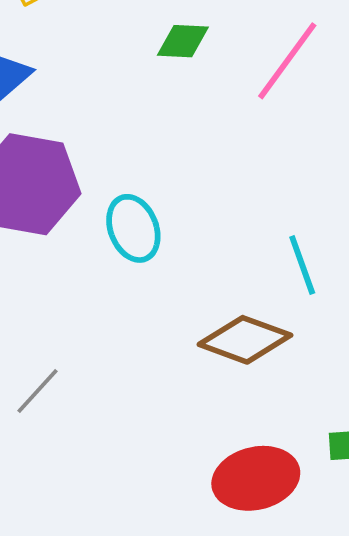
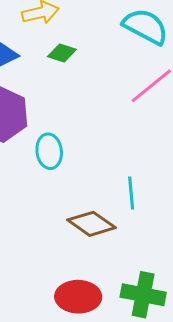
green diamond: (183, 41) -> (62, 53), moved

